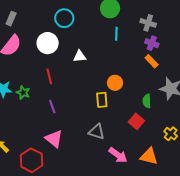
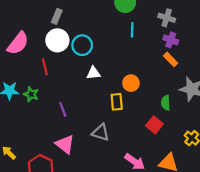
cyan circle: (64, 18) -> (82, 45), moved
gray rectangle: (11, 19) -> (57, 16), moved
white triangle: (80, 56) -> (93, 73), moved
red line: (49, 76) -> (45, 67), moved
gray triangle: (97, 132) -> (101, 132), moved

